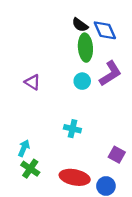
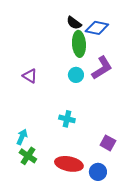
blue diamond: (105, 30) -> (97, 28), turned -55

